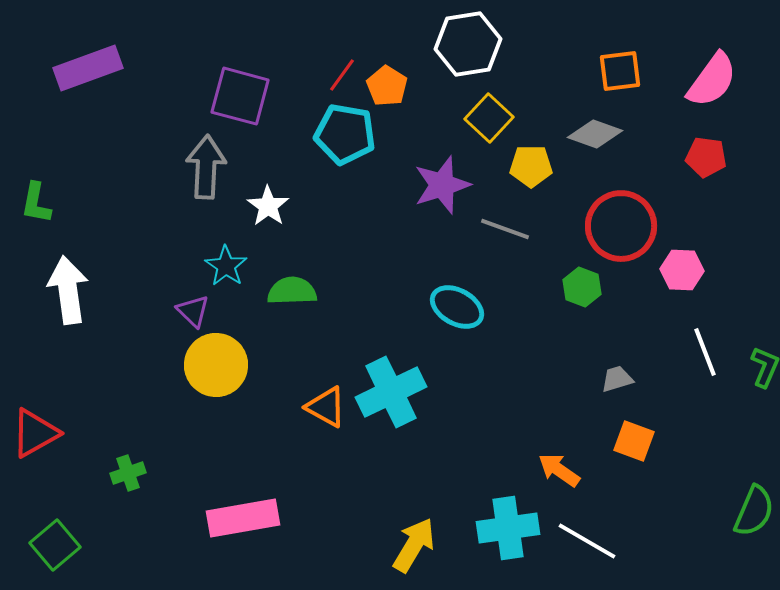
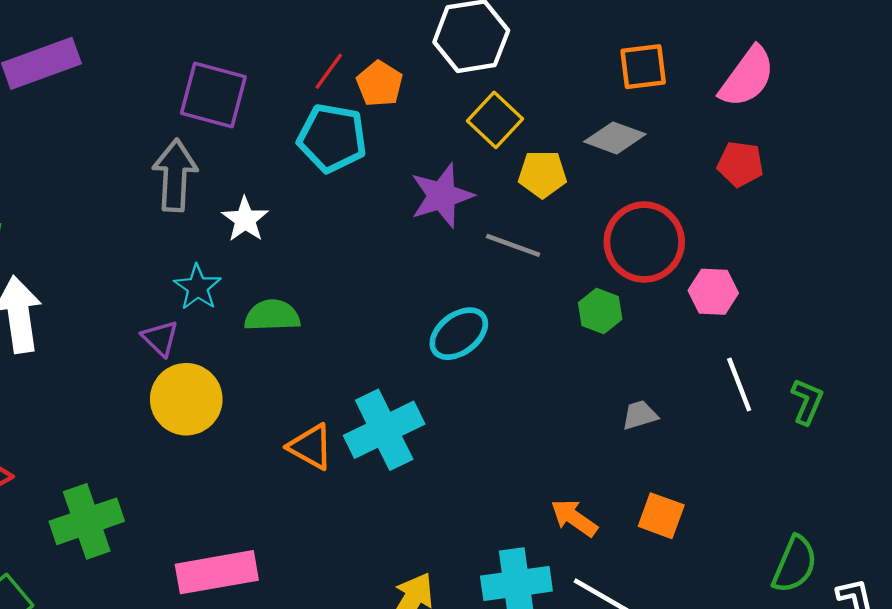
cyan ellipse: (457, 307) -> (459, 334), turned -66
orange square: (634, 441) -> (661, 516), moved
green cross: (128, 473) -> (87, 521), size x1.8

